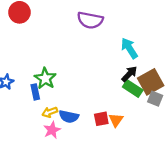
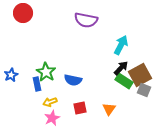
cyan arrow: (129, 48) -> (121, 45), turned 60
blue semicircle: (69, 117) -> (73, 80), moved
red square: (101, 119) -> (80, 108), moved

